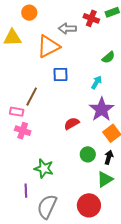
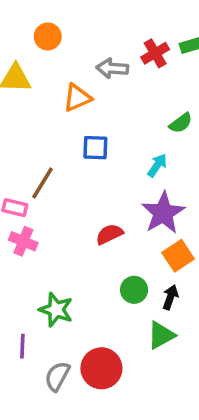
red cross: (91, 18) -> (155, 53), turned 35
orange triangle: (48, 47) -> (77, 98), size x0.7
red circle: (89, 205) -> (101, 368), moved
gray semicircle: (47, 207) -> (57, 376), size x0.7

